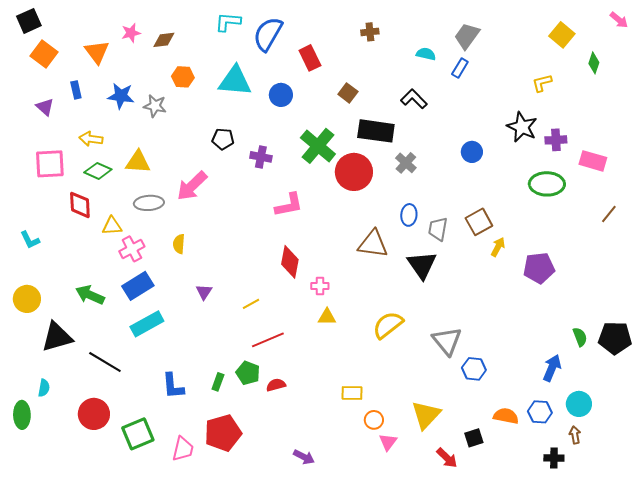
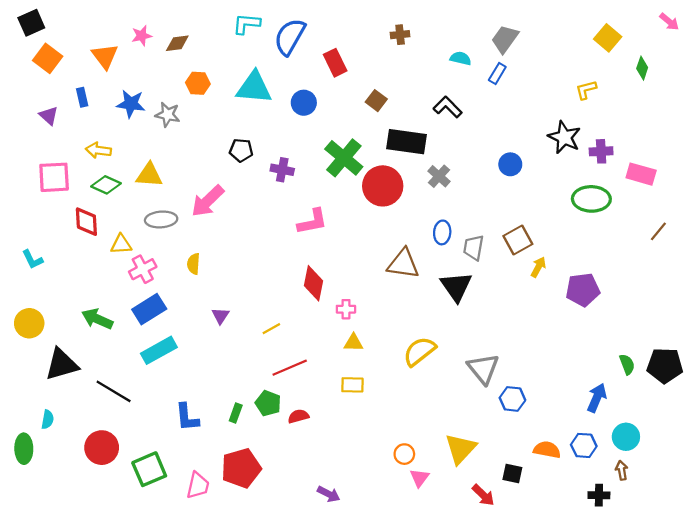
yellow rectangle: (352, 393) -> (352, 385), moved
black square: (474, 438) -> (512, 474), turned 30

